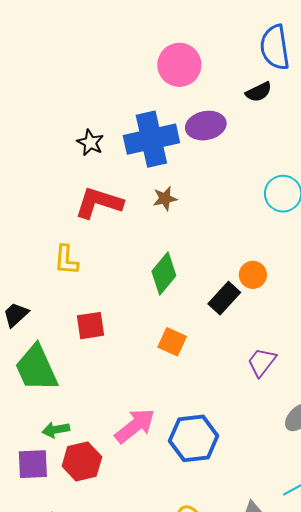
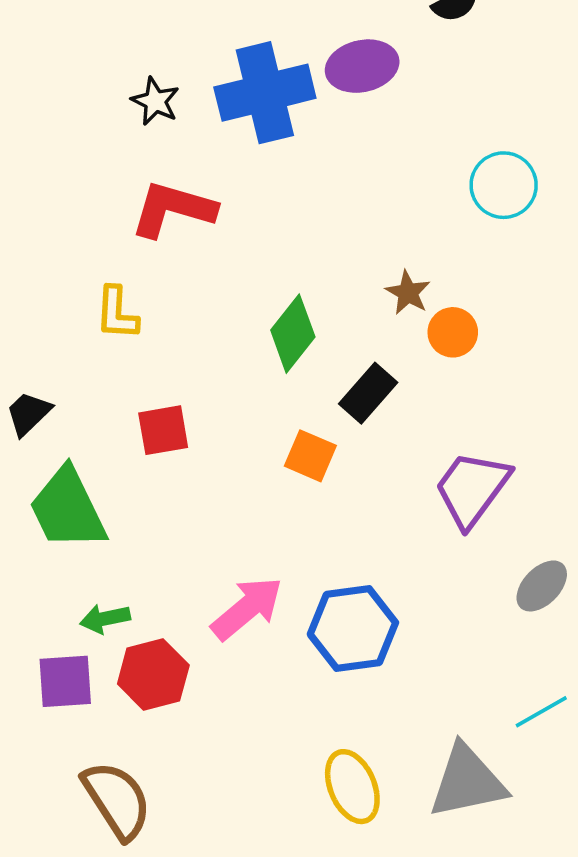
brown star: (165, 199) -> (408, 293), moved, turned -30
black rectangle: (224, 298) -> (368, 393), moved
purple trapezoid: (262, 362) -> (472, 489), size x1.5

